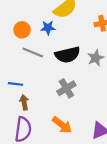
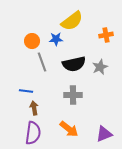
gray line: (33, 53) -> (42, 62), turned 48
gray cross: (66, 88) -> (73, 95), turned 30

